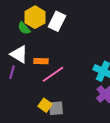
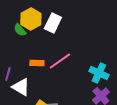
white triangle: (19, 54) -> (21, 87), moved
pink line: (53, 74) -> (60, 61), moved

